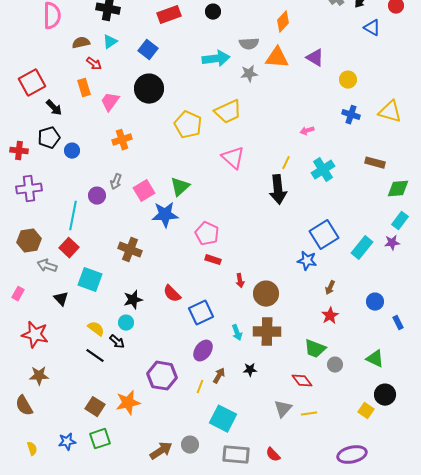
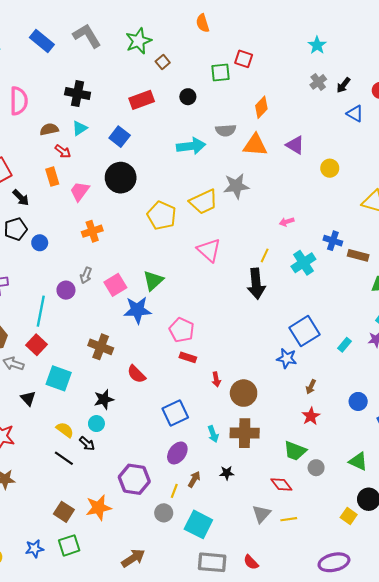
gray star: (249, 74) -> (236, 186), moved, size x1.4
blue cross: (351, 115) -> (333, 241), moved
cyan rectangle: (362, 248) -> (344, 345), size x0.6
red semicircle: (172, 294) -> (136, 374), moved
gray circle: (190, 445) -> (164, 513), moved

